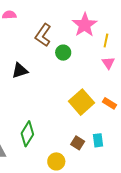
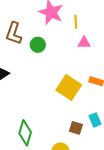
pink triangle: (108, 63) -> (84, 43), turned -40

